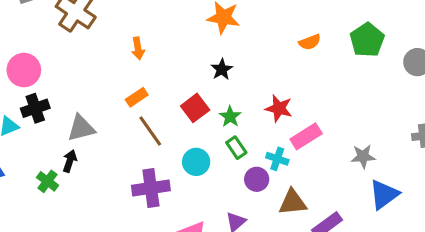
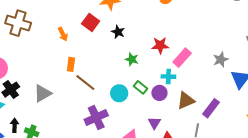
orange rectangle: (137, 97) -> (71, 64), turned -32
red square: (195, 108) -> (91, 22), moved
green rectangle: (236, 148) -> (141, 87), moved
black arrow: (70, 161) -> (15, 125), moved

